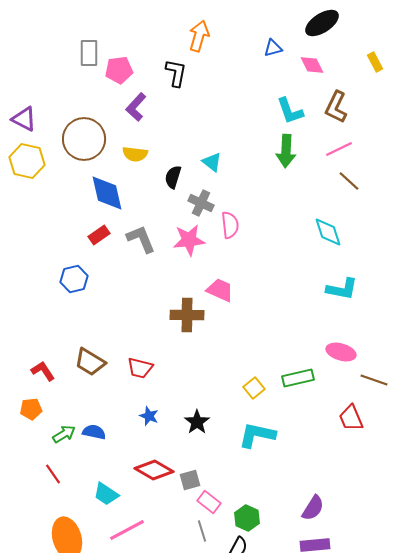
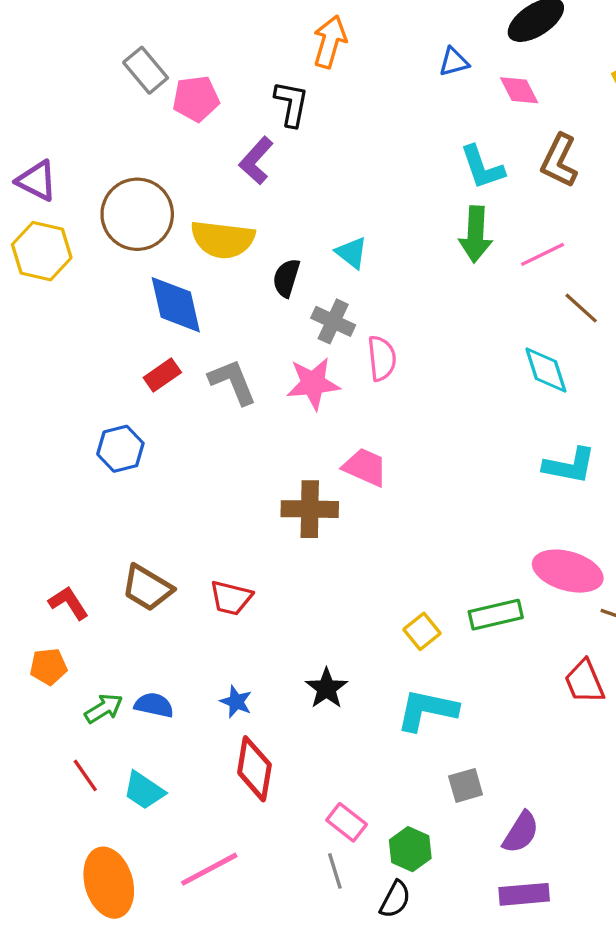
gray rectangle: (89, 53) -> (146, 70), turned -40
purple L-shape: (136, 107) -> (256, 161), moved
pink line: (339, 149) -> (543, 254), moved
yellow semicircle: (135, 154) -> (223, 239), size x1.5
brown line: (349, 181) -> (581, 308), moved
pink ellipse: (341, 352) -> (568, 571), size x1.4
blue star: (149, 416) -> (236, 702), moved
red diamond: (154, 470) -> (254, 769), turned 69
gray square: (190, 480) -> (466, 785), moved
cyan trapezoid: (106, 494) -> (144, 790), moved

